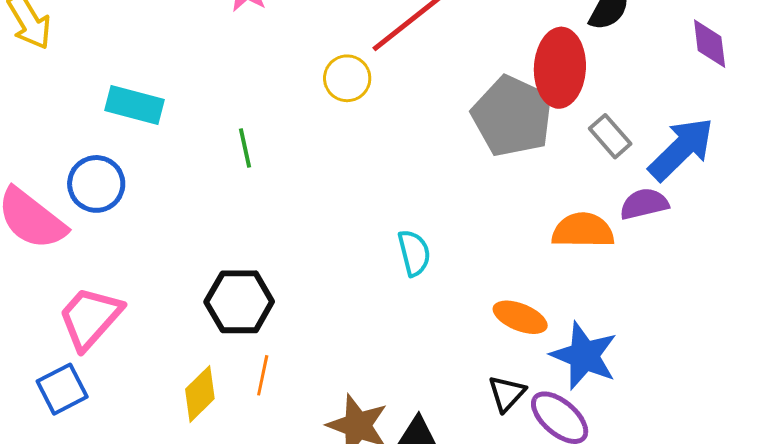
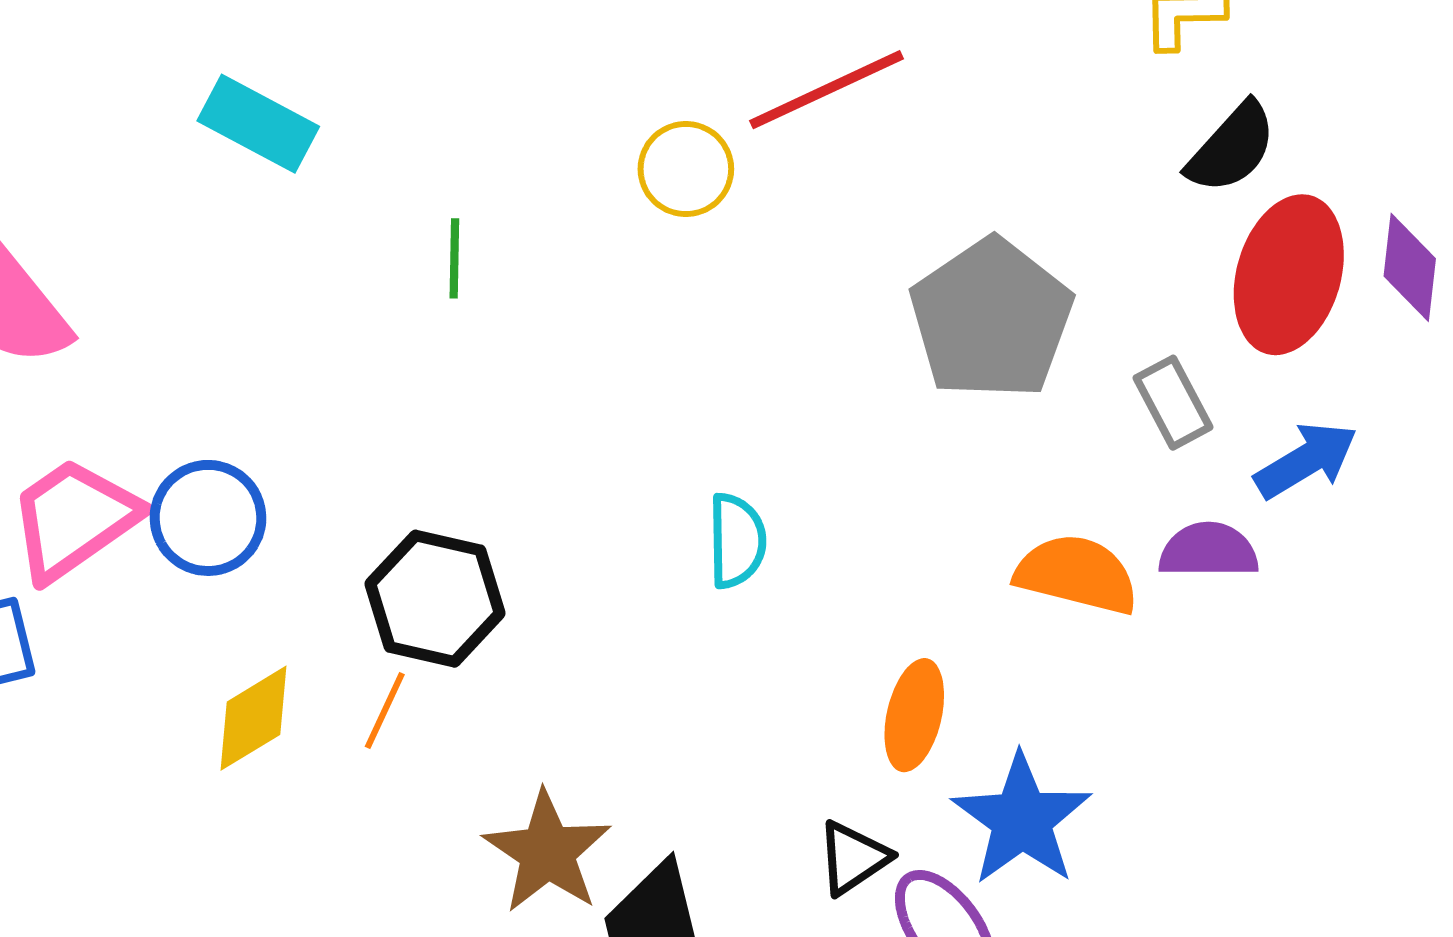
red ellipse: (560, 68) -> (1289, 275), moved
blue arrow: (681, 149) -> (1306, 460), size x0.7
blue circle: (96, 184) -> (208, 518), moved
black hexagon: (239, 302) -> (435, 599), moved
orange ellipse: (520, 317) -> (914, 715), turned 68

